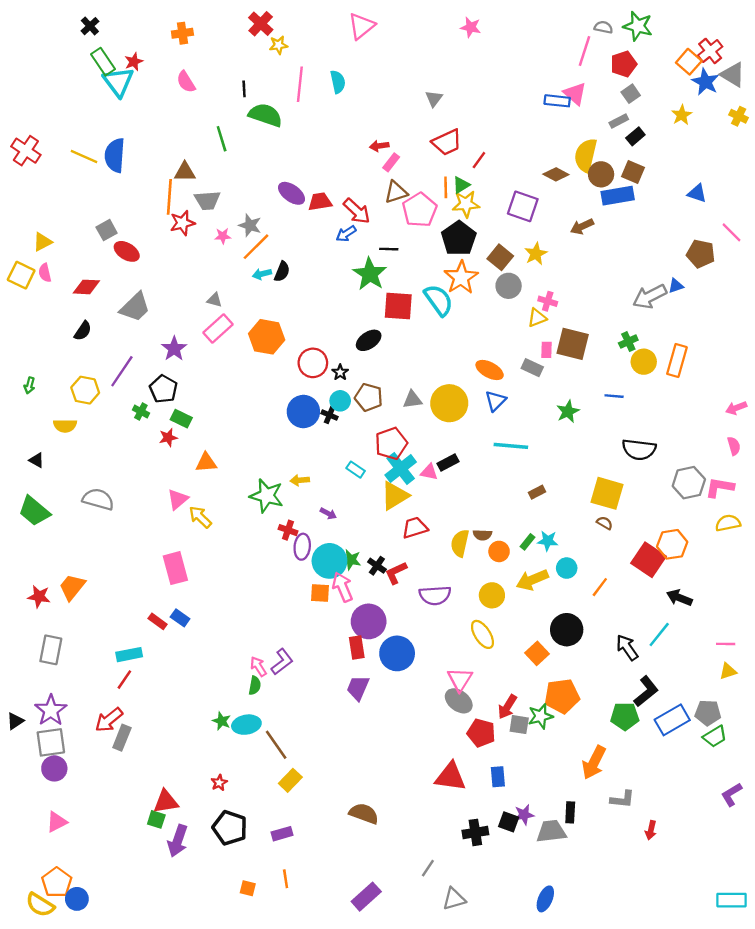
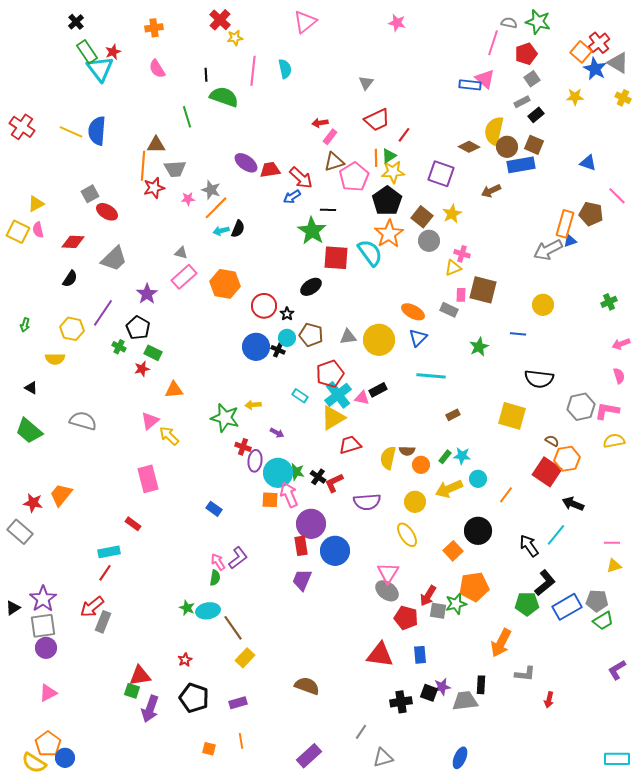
yellow star: (682, 115) -> (575, 97), turned 30
green cross: (628, 342) -> (609, 302), moved
orange rectangle: (677, 361) -> (565, 224), moved
brown semicircle: (605, 523) -> (552, 441), moved
blue rectangle: (180, 618) -> (214, 509), moved
gray rectangle: (51, 650) -> (20, 532), moved, turned -60

